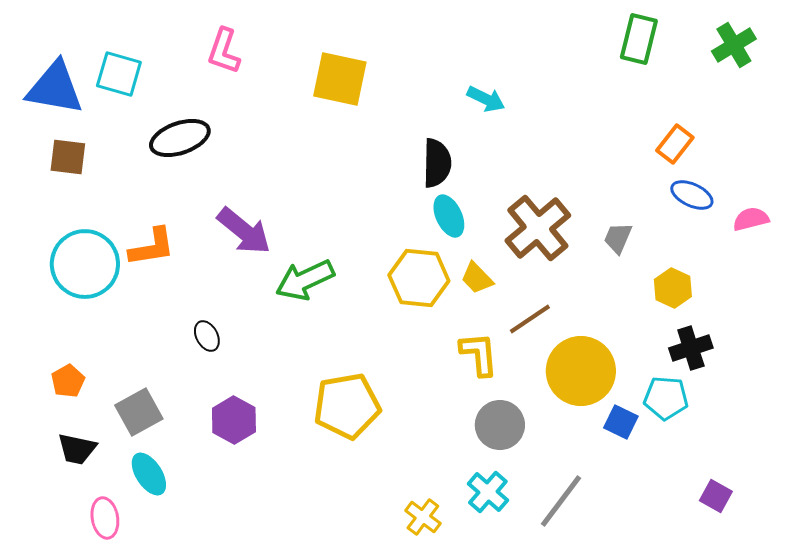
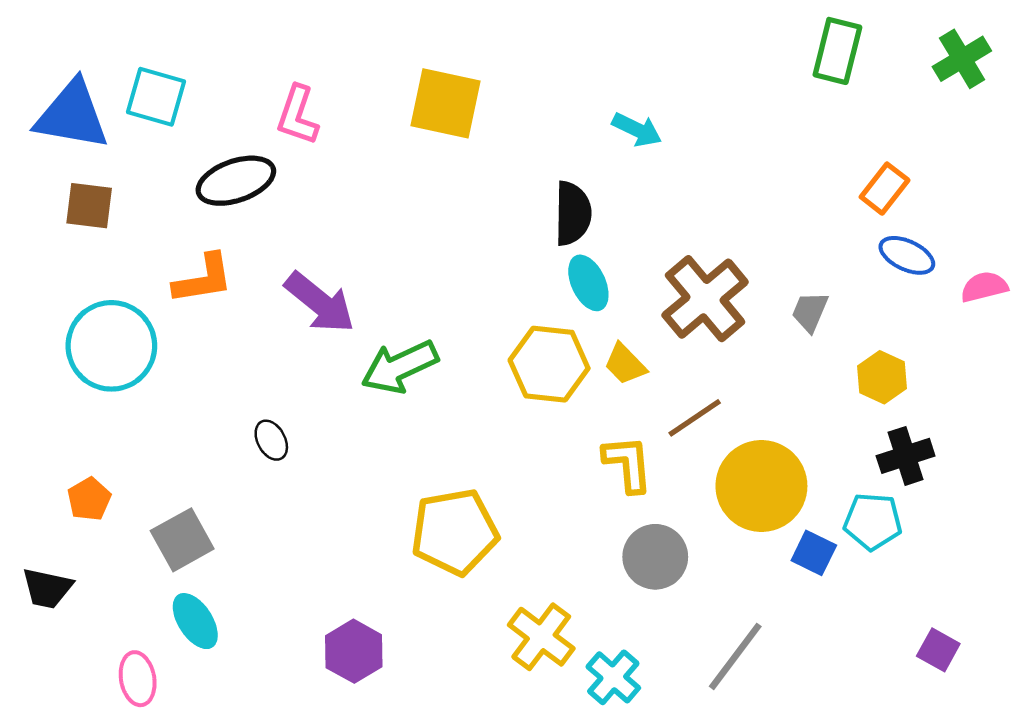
pink L-shape: (224, 51) -> (297, 115), moved
orange L-shape: (152, 247) -> (203, 279), moved
purple hexagon: (234, 420) -> (354, 651), moved
black trapezoid: (77, 449) -> (47, 588), moved
cyan cross: (488, 492) -> (613, 677), moved
yellow cross: (423, 517) -> (541, 637), moved, size x1.4

